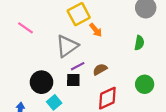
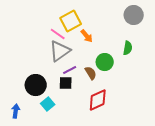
pink line: (26, 28) -> (58, 34), moved
brown semicircle: (100, 69) -> (91, 73), turned 88
green circle: (145, 84) -> (105, 62), moved

